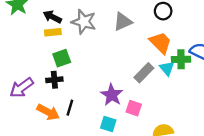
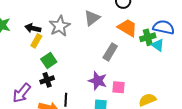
gray star: (84, 22) -> (60, 26), turned -30
yellow rectangle: (53, 32) -> (36, 41), turned -40
cyan triangle: (167, 68) -> (158, 45), moved
gray rectangle: (144, 73) -> (110, 52), moved

